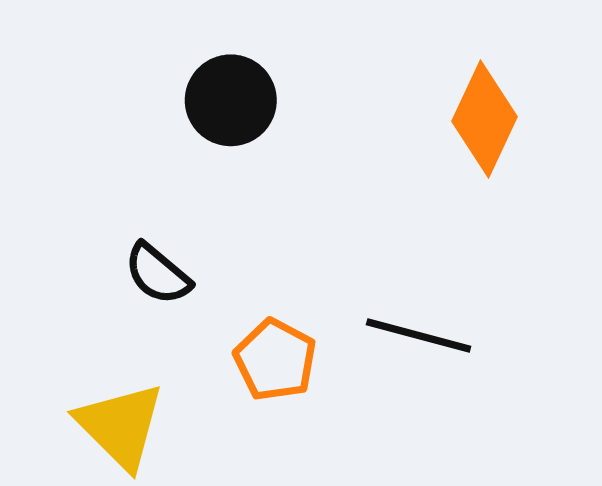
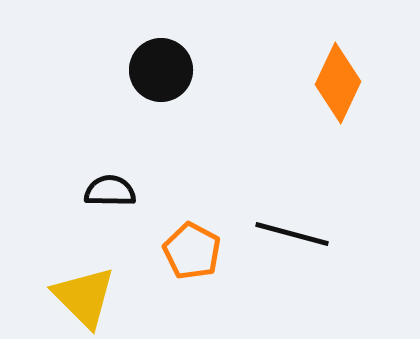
black semicircle: (158, 274) -> (110, 191), turned 141

